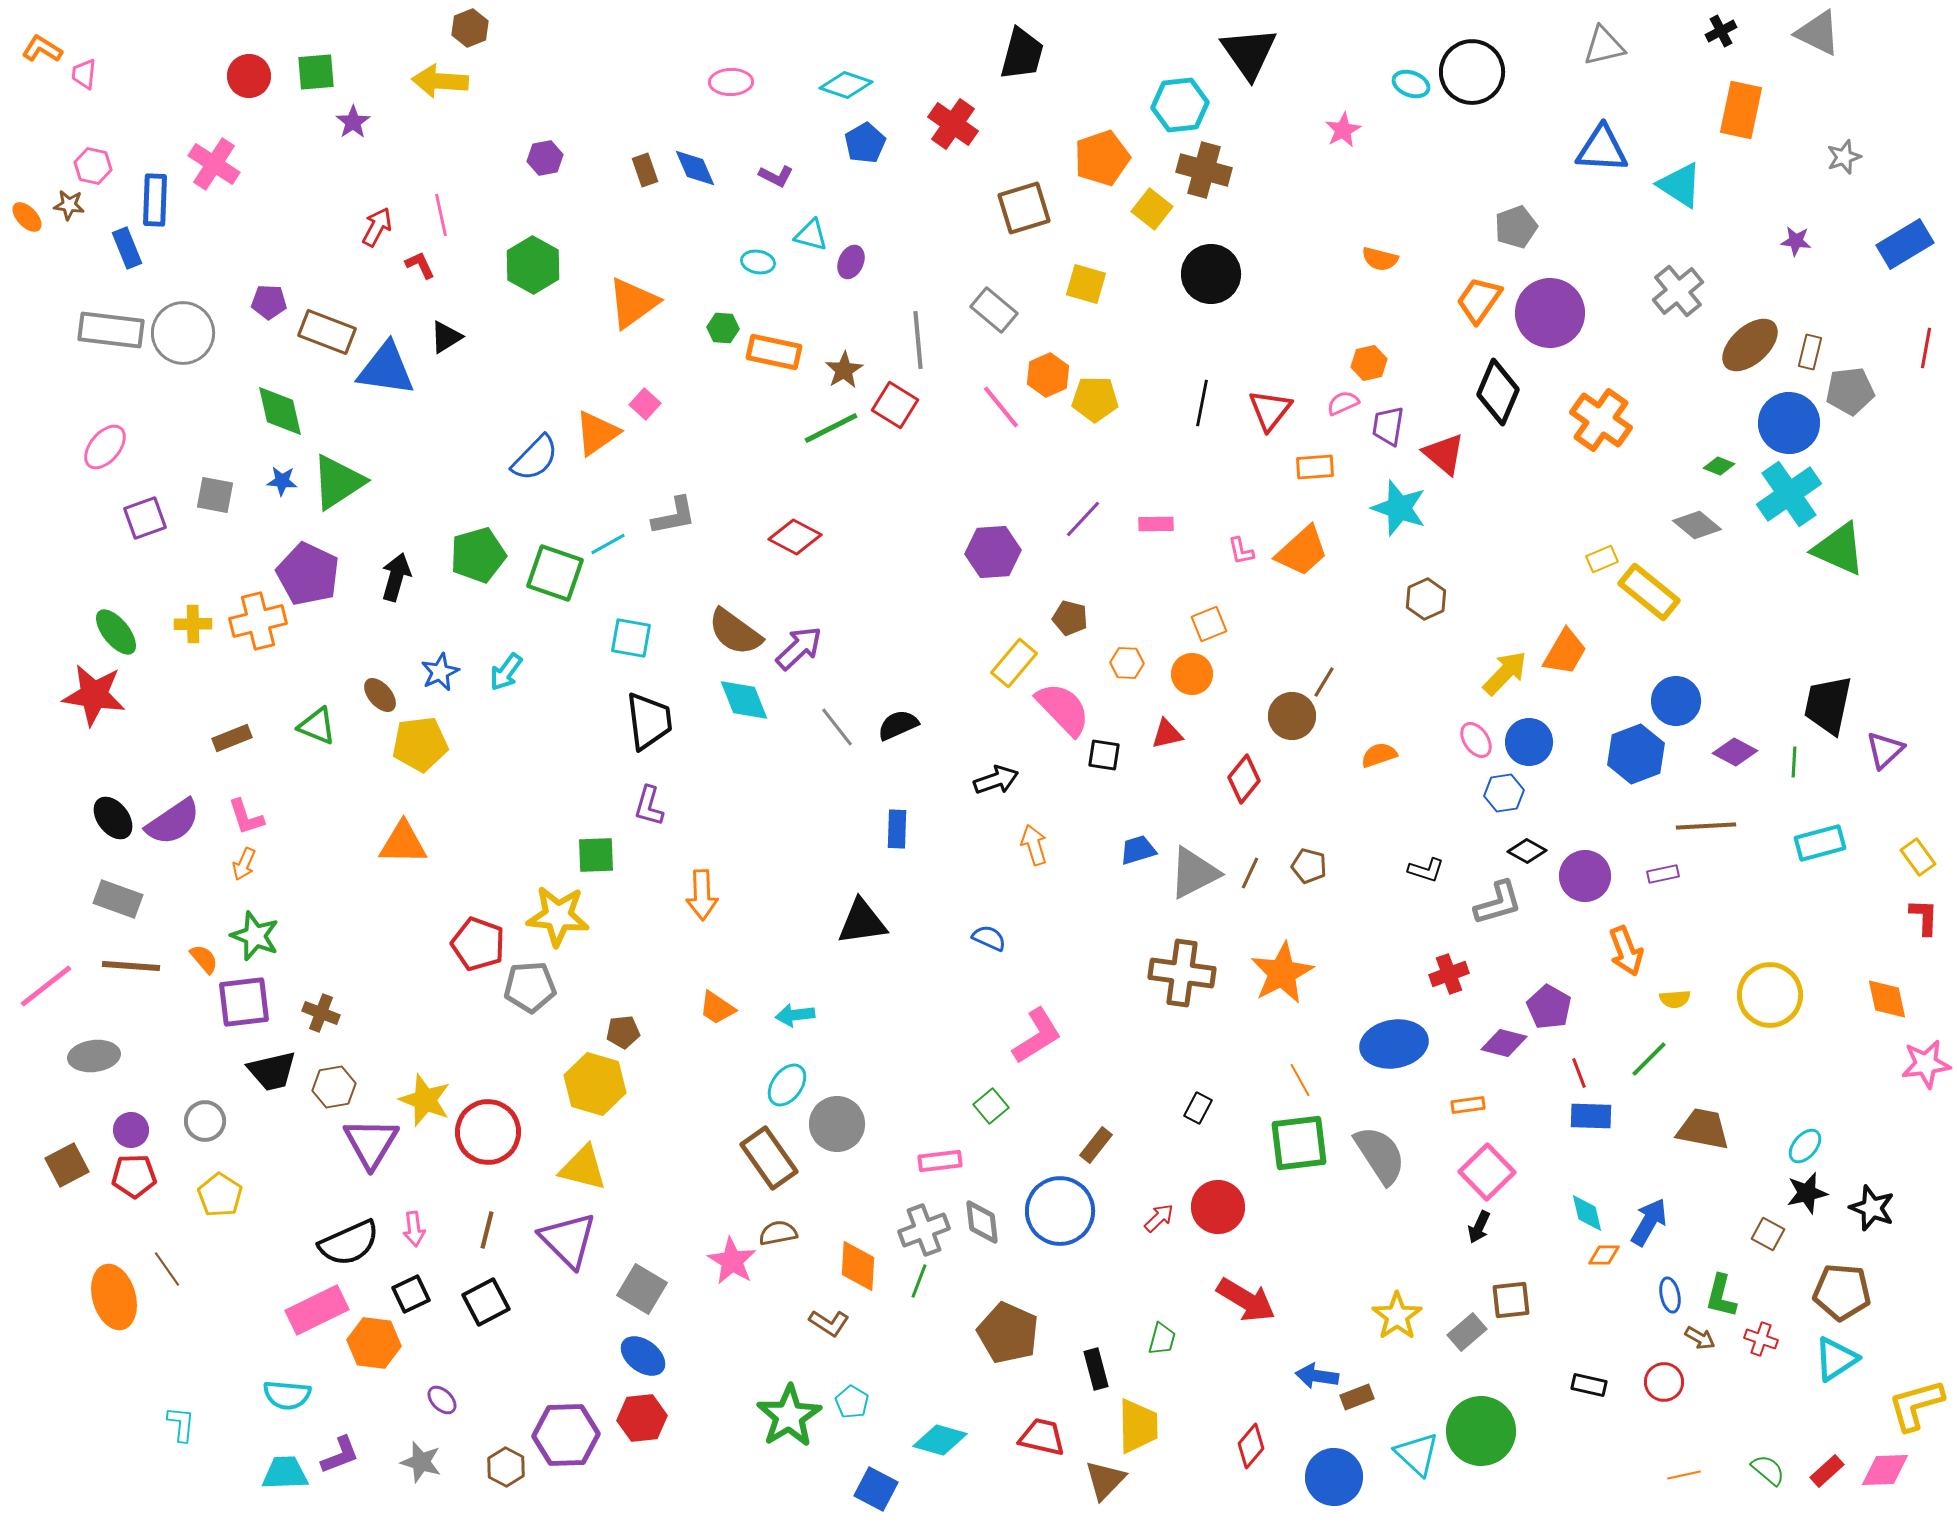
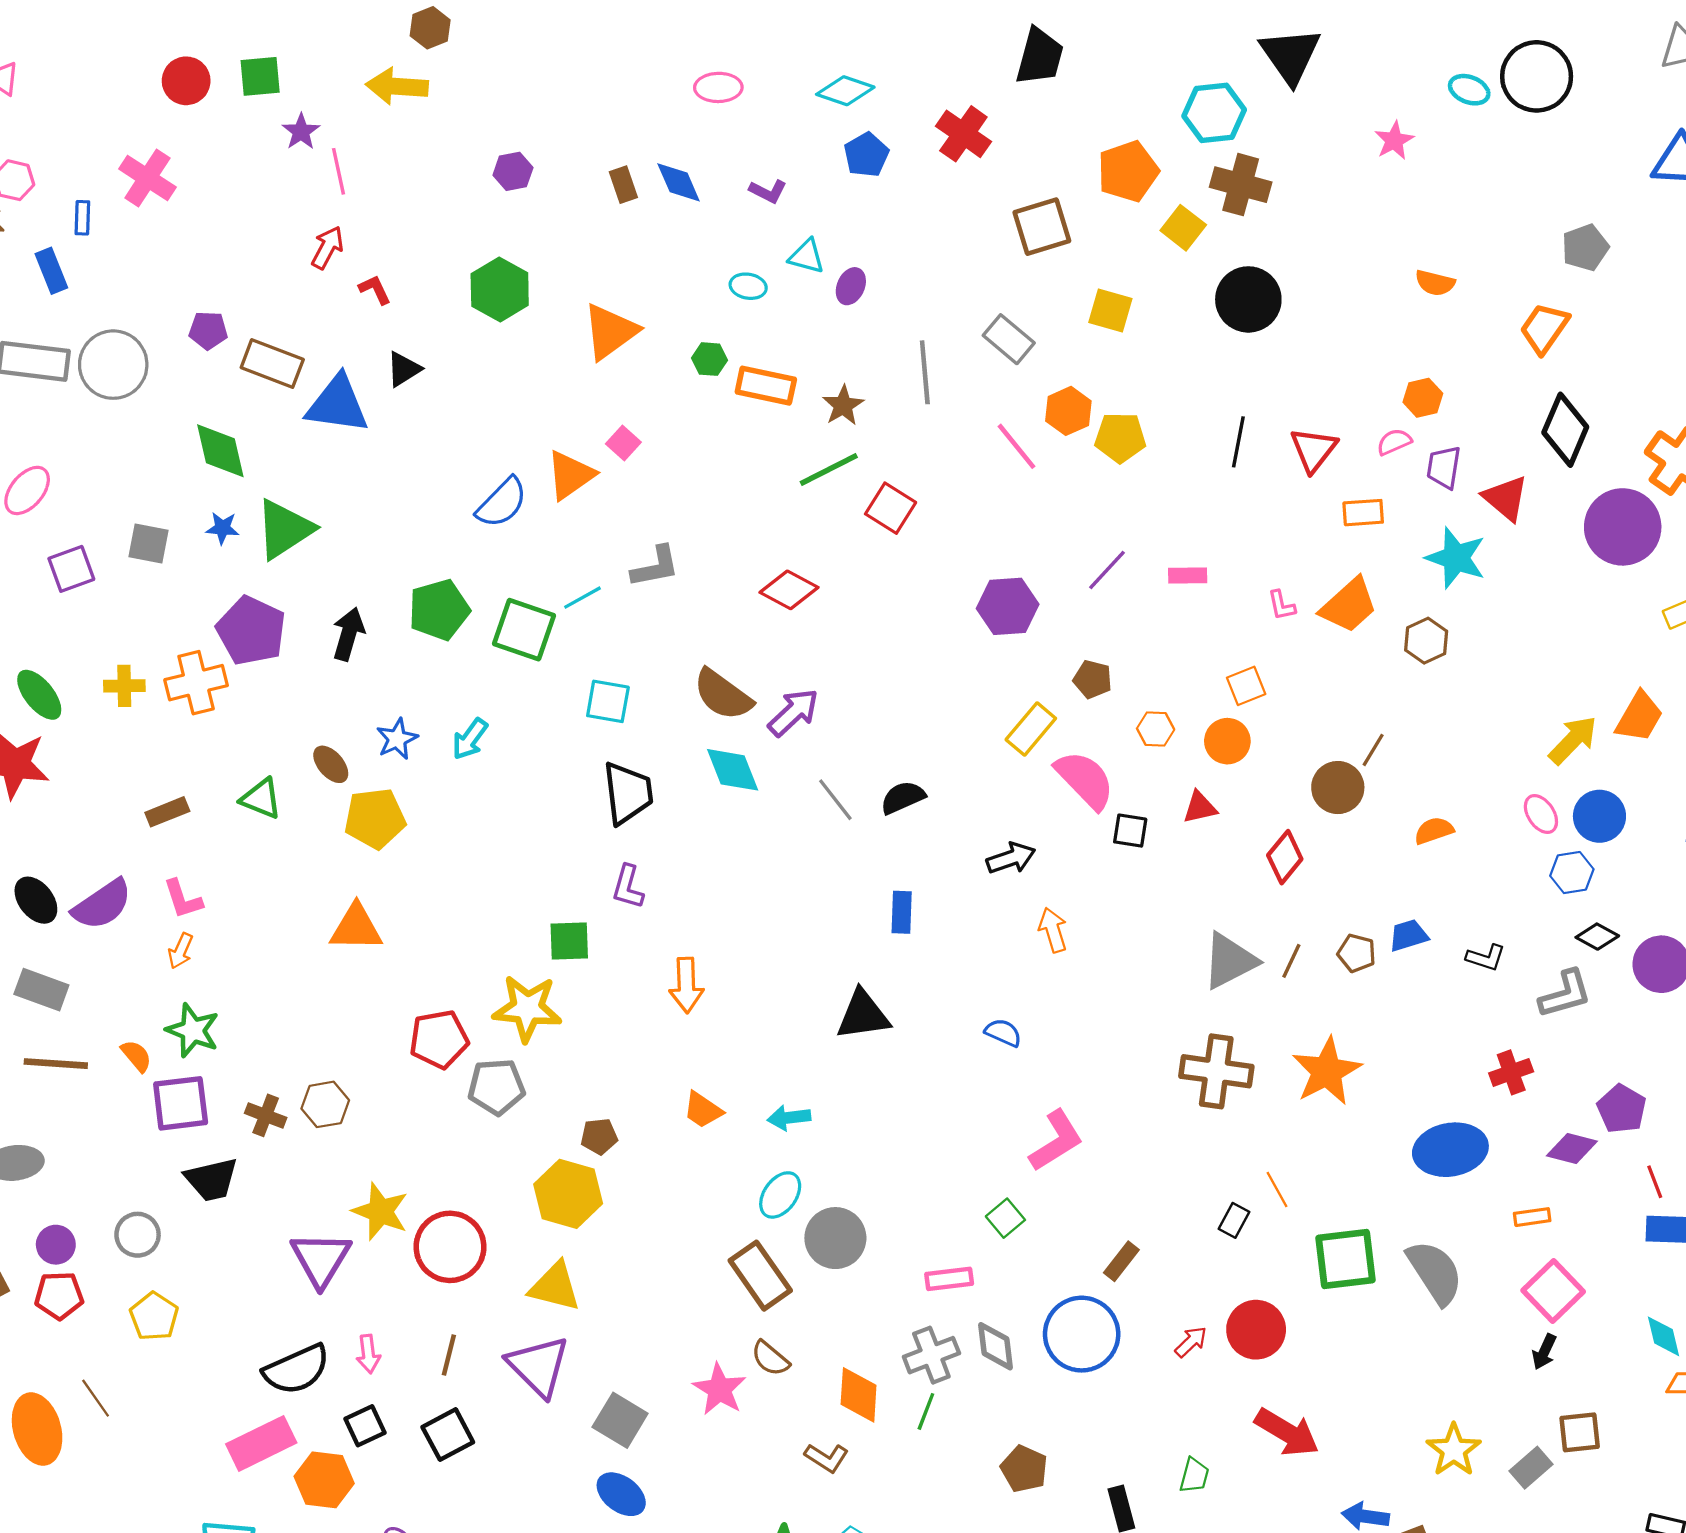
blue rectangle: (155, 200) -> (82, 218), size x0.6
pink line: (441, 215) -> (338, 171), moved
purple circle: (1550, 313) -> (1623, 527), moved
red square: (895, 405) -> (891, 508), moved
brown hexagon: (1426, 599) -> (1426, 641), moved
blue trapezoid: (1138, 850) -> (1408, 935), moved
red pentagon: (478, 944) -> (439, 1039), turned -30
orange line: (1300, 1080) -> (1277, 1189), moved
brown hexagon: (334, 1087) -> (325, 1104), moved
brown semicircle: (778, 1233) -> (770, 1358), turned -129
brown pentagon: (1008, 1333) -> (1024, 1469), size x0.7

